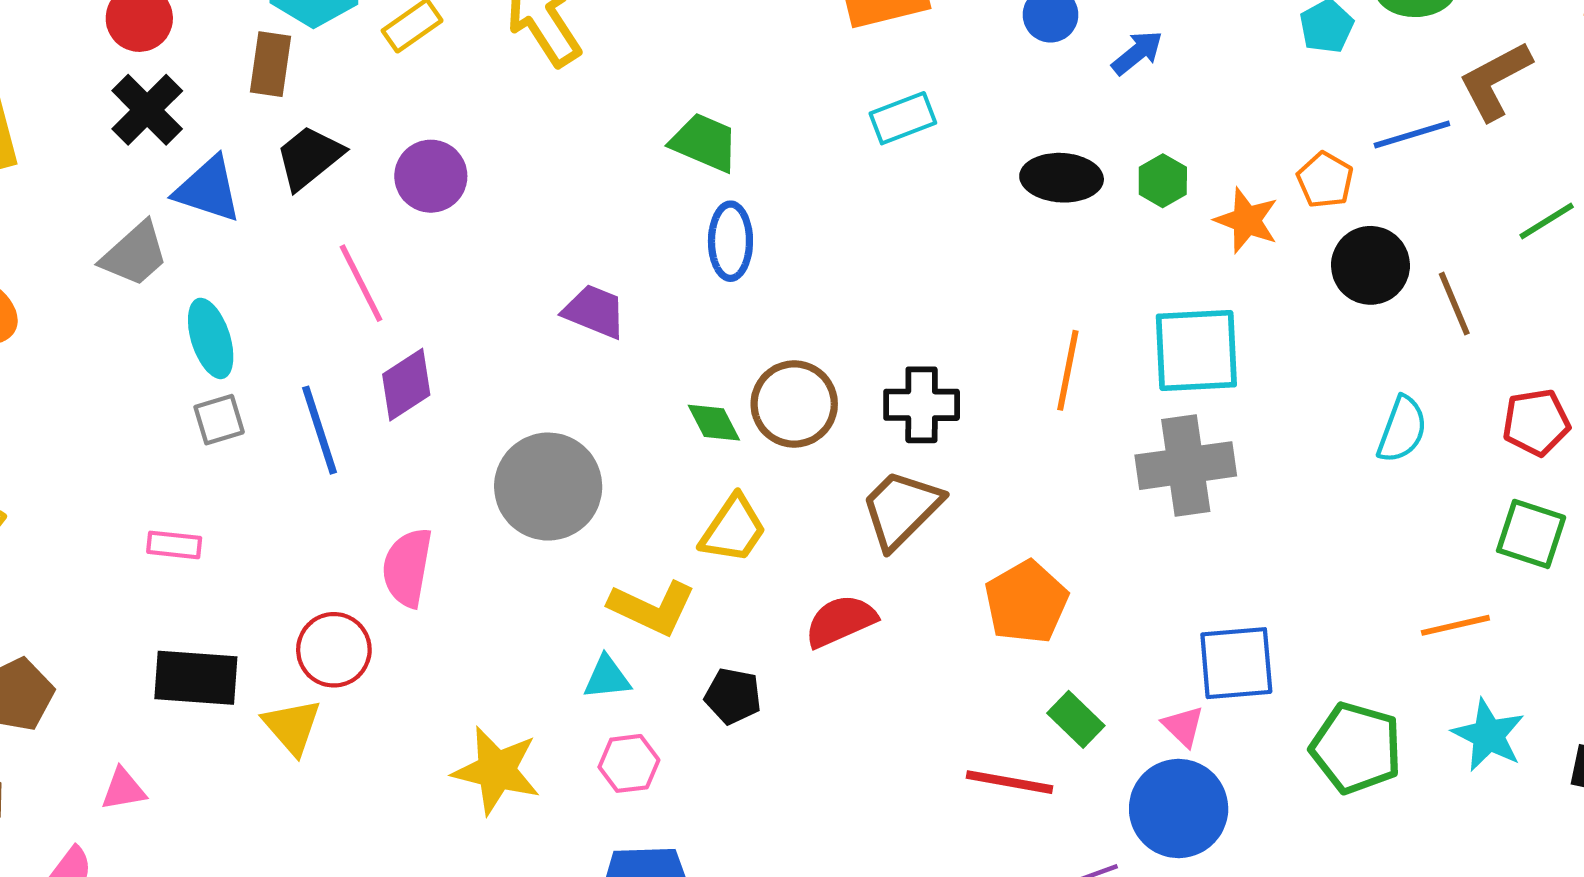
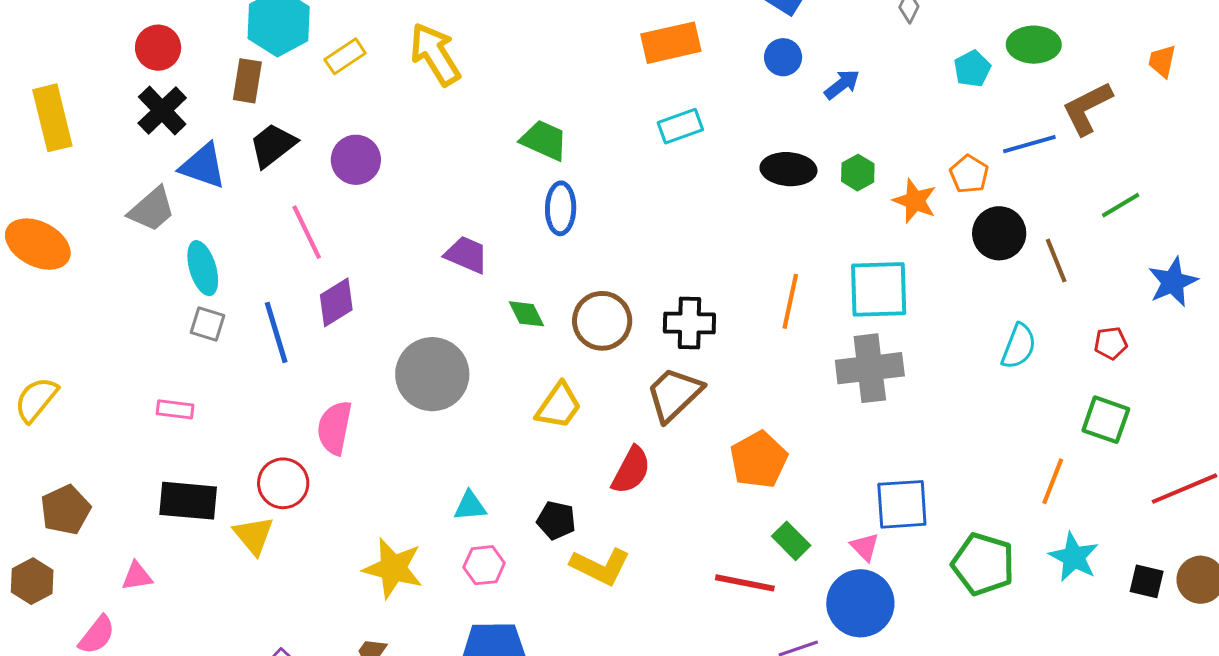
gray square: (219, 420) -> (207, 324), turned 33
red pentagon: (1536, 422) -> (1111, 343), size x0.7
green diamond: (714, 423) -> (526, 314), moved
yellow L-shape: (652, 608) -> (600, 566), moved
red semicircle: (841, 621) -> (631, 470), turned 141
orange line: (1455, 625) -> (1053, 481), turned -57

